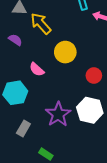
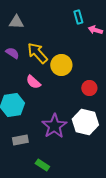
yellow arrow: (41, 23) -> (37, 53), moved
gray rectangle: (23, 129) -> (20, 140), turned 49

